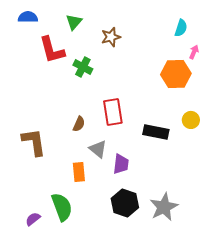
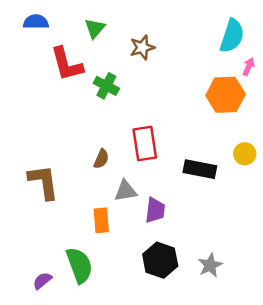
cyan semicircle: (181, 28) -> (232, 36), size x1.5
gray triangle: (98, 149) -> (126, 191), turned -48
gray star: (164, 207) -> (210, 265), size x0.7

